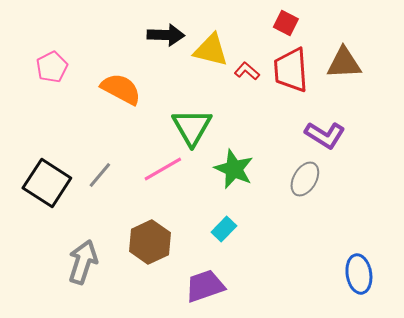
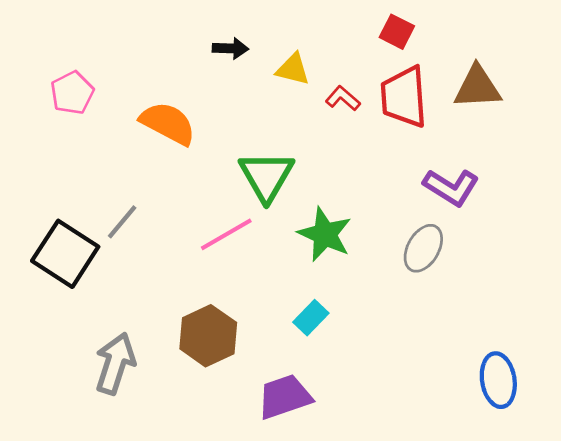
black arrow: (166, 35) -> (230, 48), size x0.7
yellow triangle: (211, 50) -> (293, 69), size x0.7
gray line: (100, 175) -> (122, 222), moved

